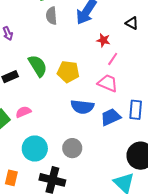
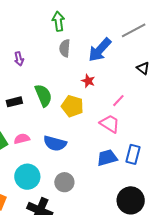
red star: (103, 40) -> (88, 81), moved
blue semicircle: (82, 107) -> (55, 143), moved

